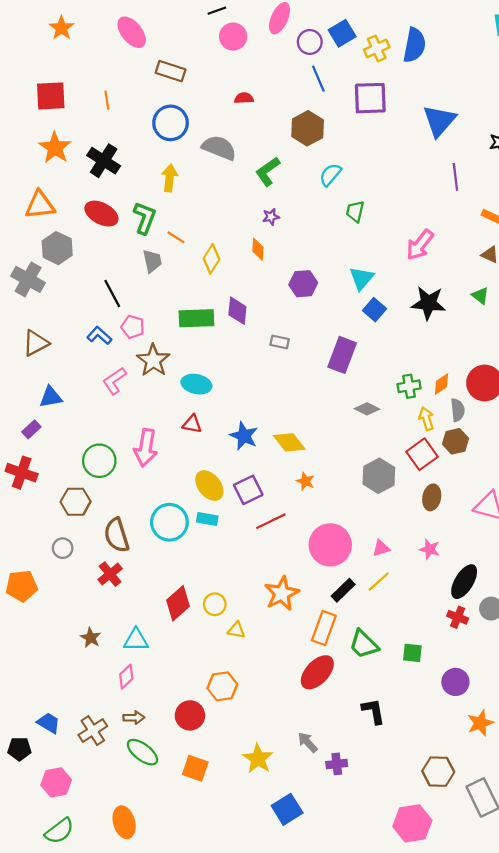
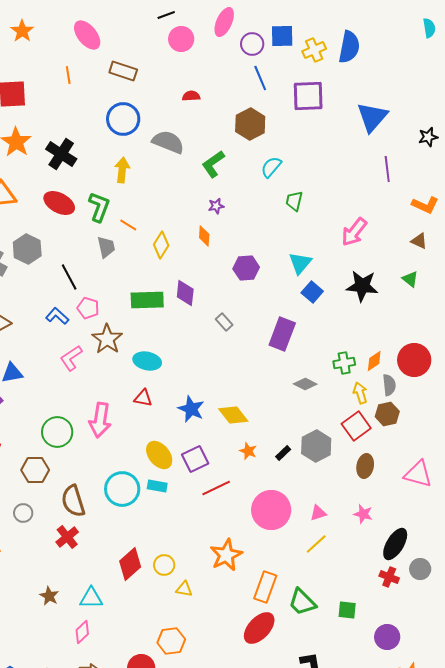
blue square: (342, 33) -> (282, 36), turned 30
orange line: (107, 100) -> (68, 75), moved
gray hexagon: (57, 248) -> (27, 249), moved
gray rectangle: (280, 342) -> (224, 322), turned 36
black rectangle: (343, 590) -> (283, 453), moved, size x0.7

